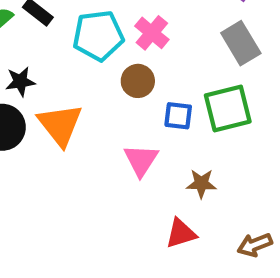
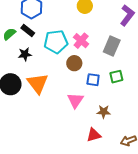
gray rectangle: (241, 43) -> (112, 46), moved, turned 54
black star: (20, 81) -> (25, 54), moved
green square: (228, 108) -> (116, 77), size x0.6

